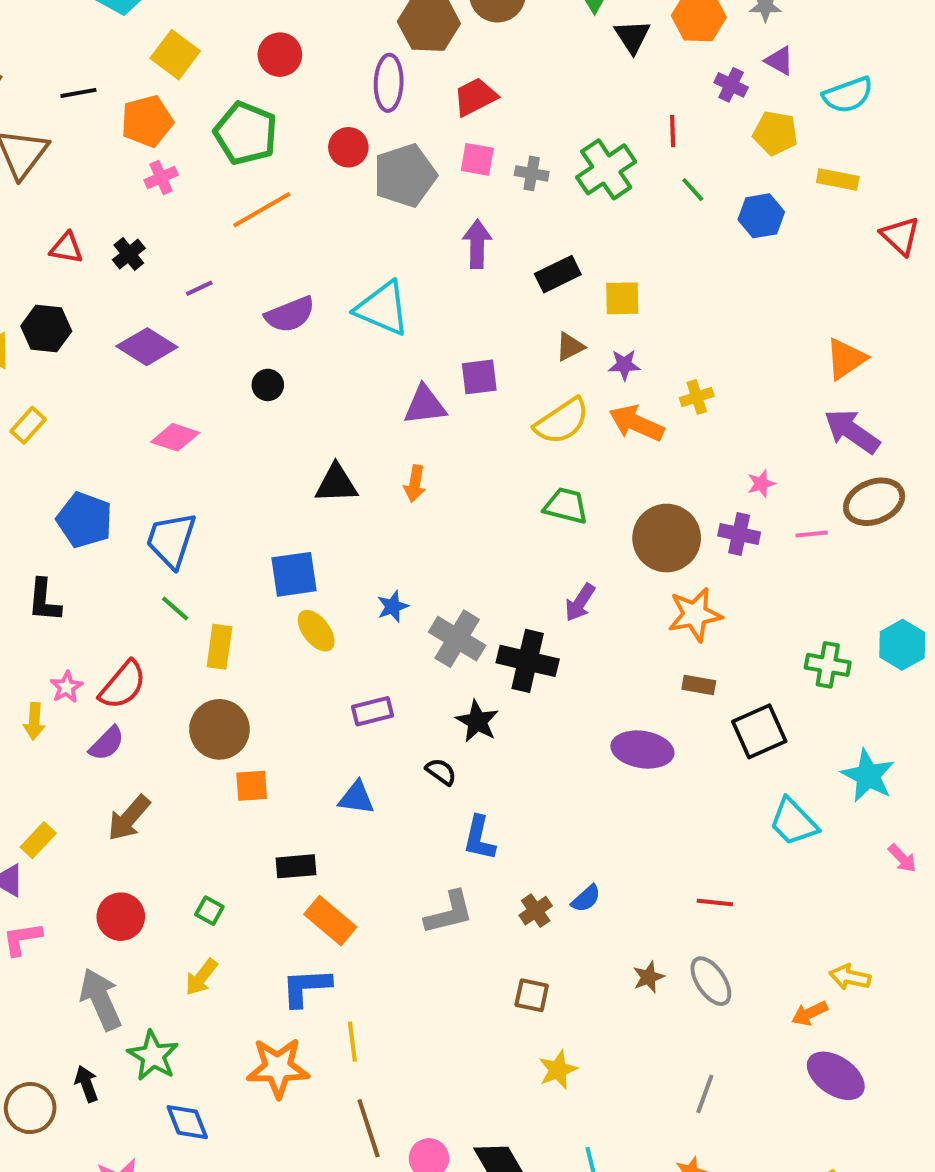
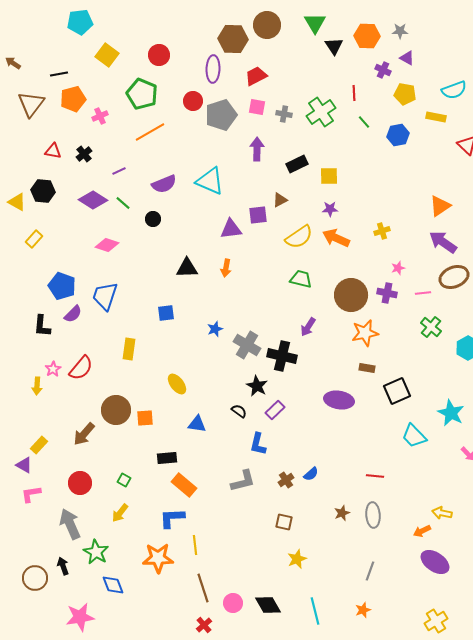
cyan semicircle: (848, 95) -> (454, 90), moved
orange pentagon: (147, 121) -> (73, 99), moved
brown triangle: (570, 347) -> (280, 200), moved
yellow cross: (697, 397) -> (382, 231), moved
blue square: (294, 574) -> (166, 313), size x0.7
green line: (175, 609) -> (123, 203), moved
yellow ellipse: (316, 631) -> (177, 384), moved
green cross: (828, 665) -> (431, 327), moved, turned 30
purple rectangle: (373, 711) -> (275, 410), moved, turned -30
brown circle: (219, 729) -> (116, 410), moved
purple semicircle: (107, 743) -> (73, 314), moved
gray ellipse: (711, 981) -> (373, 515), turned 30

